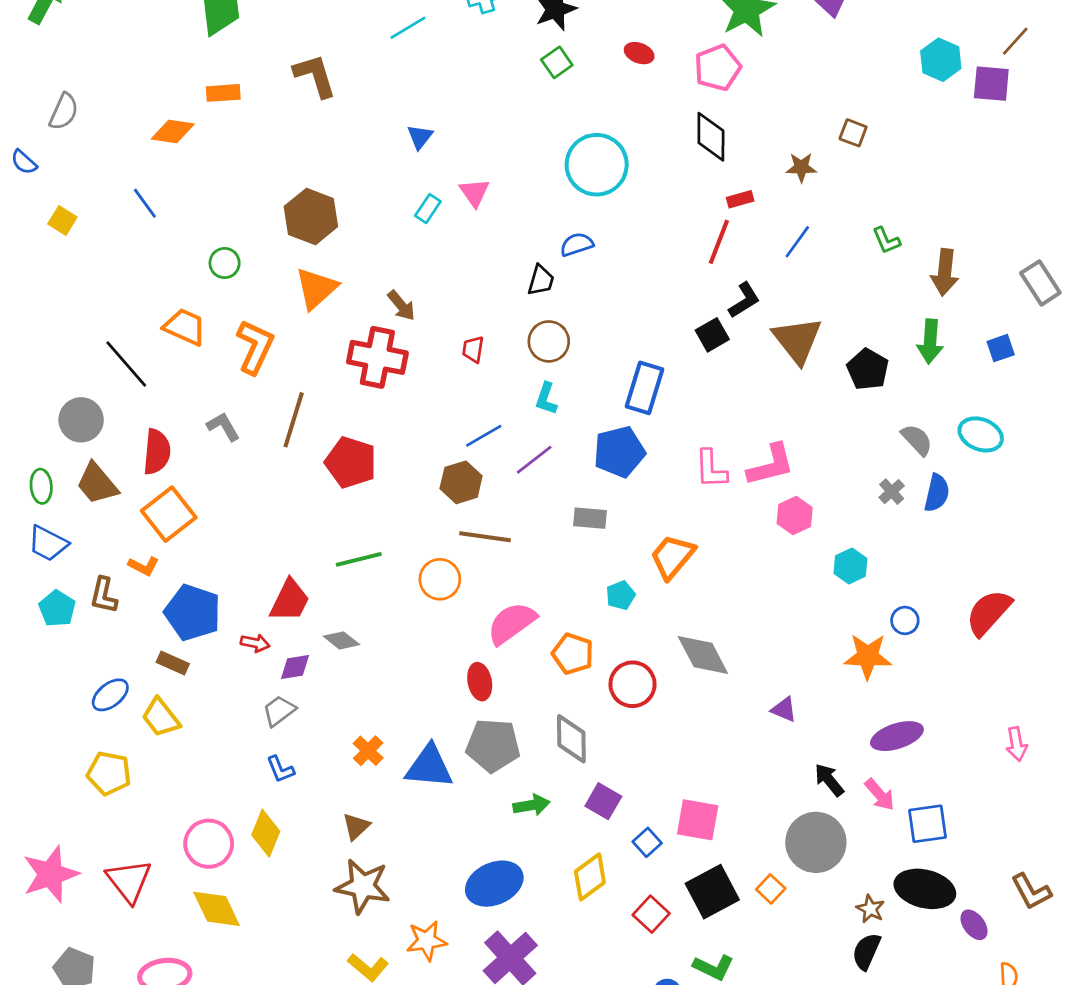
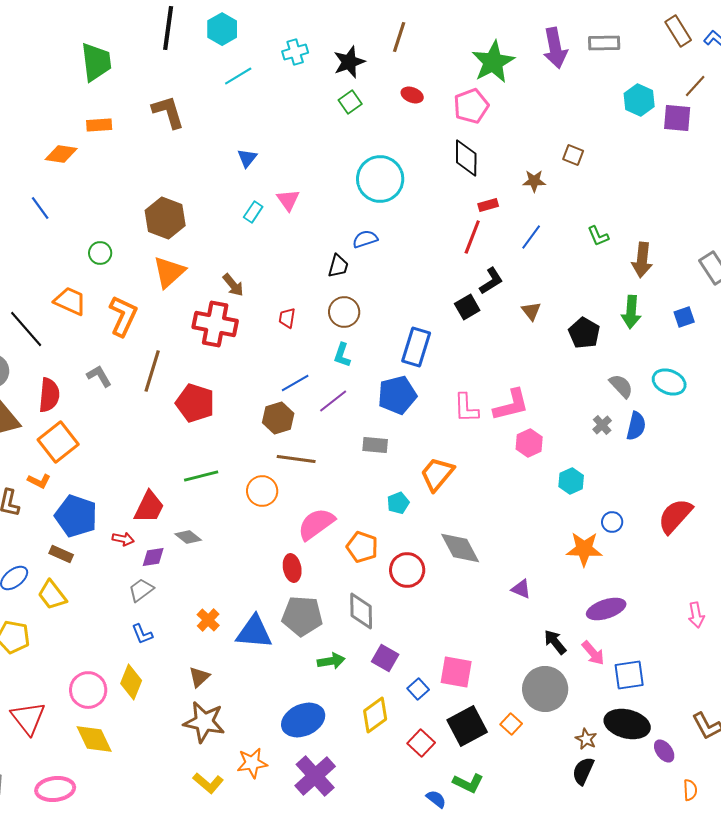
brown triangle: (797, 340) -> (531, 311), size x0.5

